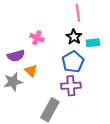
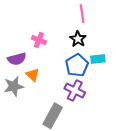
cyan rectangle: (93, 43) -> (98, 59), moved
purple cross: (71, 86) -> (75, 91), turned 30

